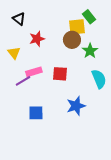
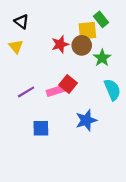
red star: (37, 39) -> (60, 44), moved
yellow triangle: (14, 53) -> (16, 47), moved
pink rectangle: (34, 72) -> (56, 91), moved
red square: (60, 74) -> (68, 84), turned 35

